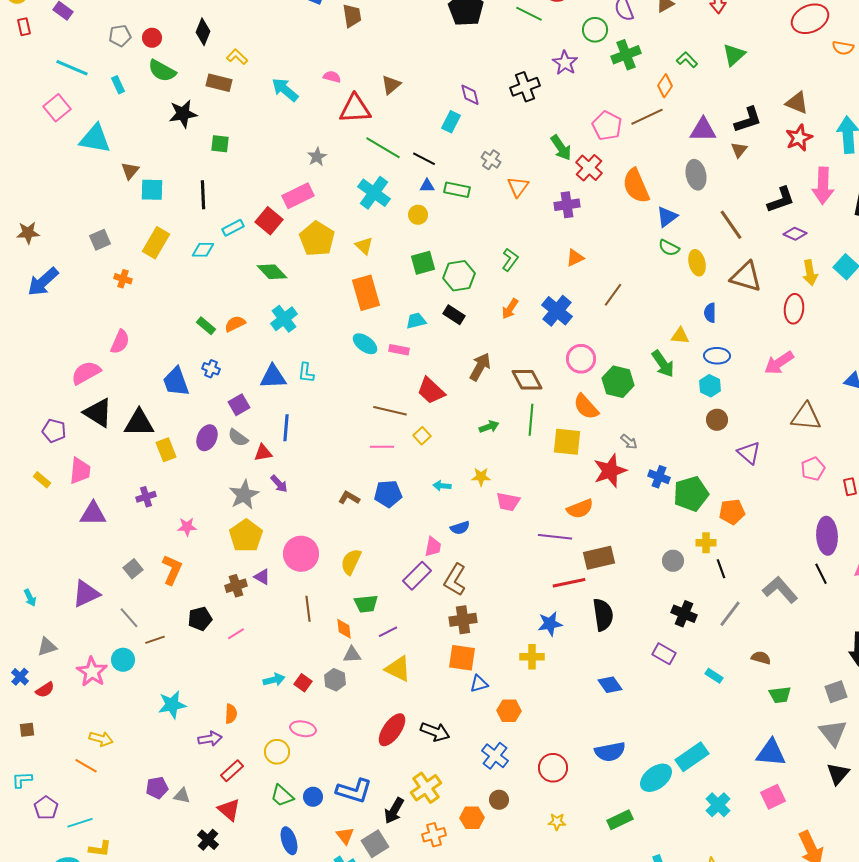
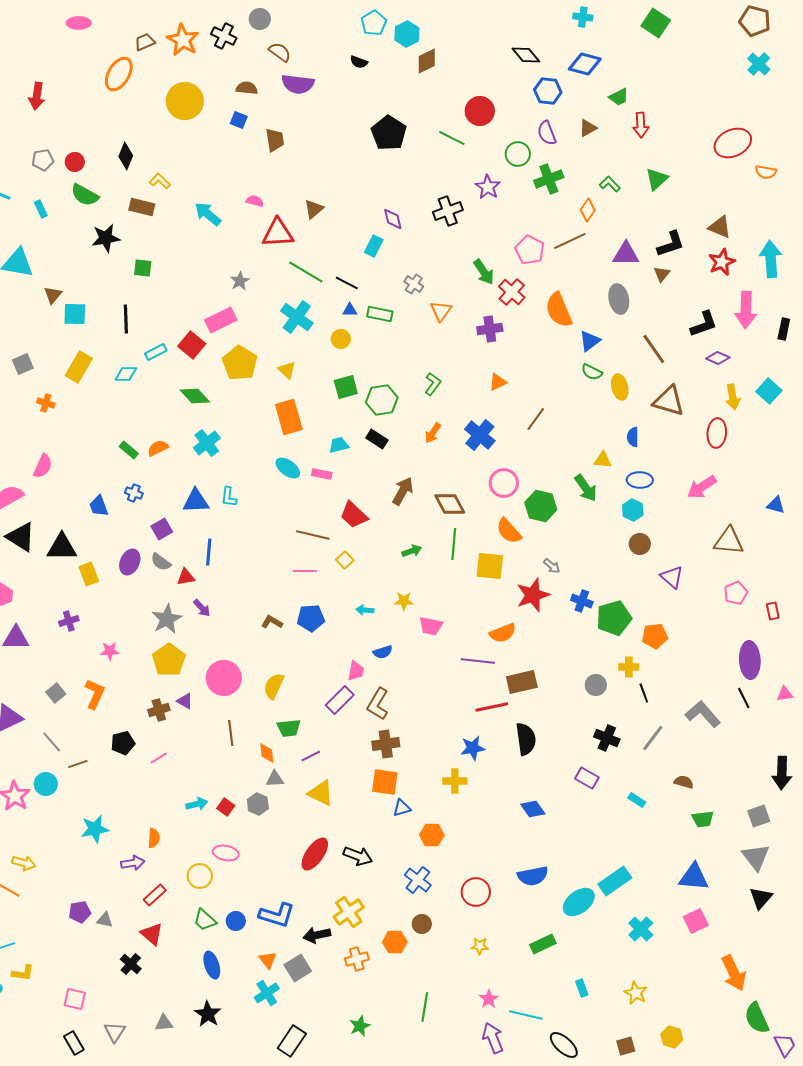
blue trapezoid: (176, 382) -> (99, 506), size x0.7
black arrow: (394, 811) -> (317, 935), turned 48

